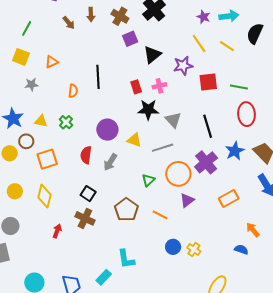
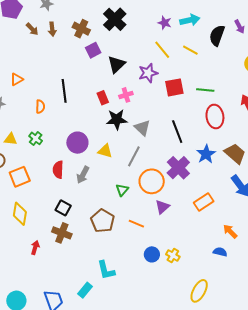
brown arrow: (69, 23) -> (32, 29), moved
gray line: (163, 148) -> (134, 156), turned -40

